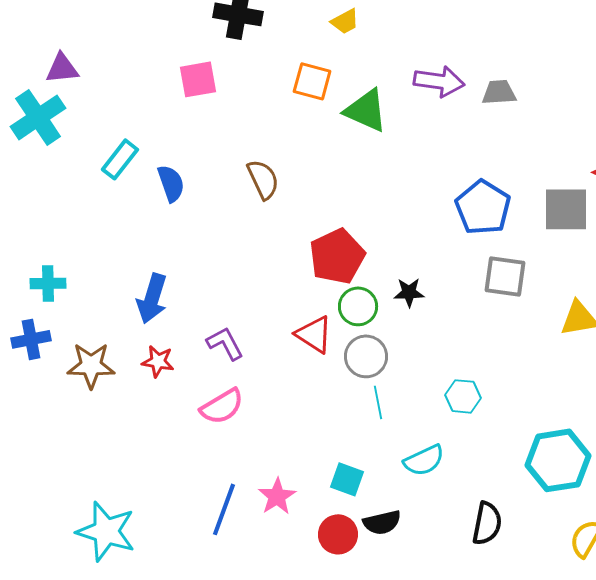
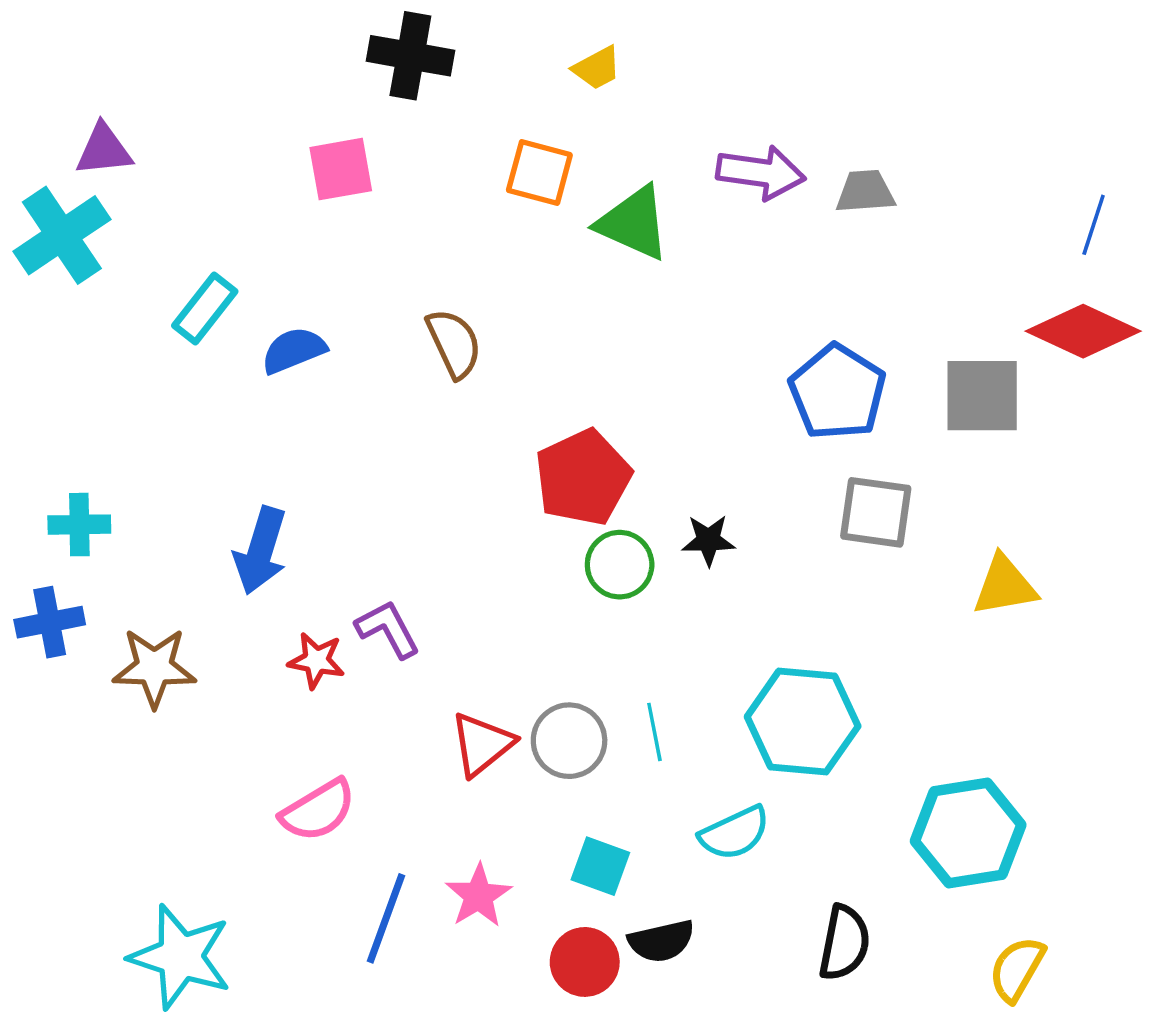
blue semicircle: (171, 183) -> (294, 350), turned -93
red triangle: (314, 334) -> (482, 744), moved, turned 48
gray circle: (366, 356) -> (569, 741), moved
red star: (158, 361) -> (316, 660), moved
cyan hexagon: (463, 396) -> (803, 721), size x1.8
pink semicircle: (222, 406) -> (318, 810), moved

